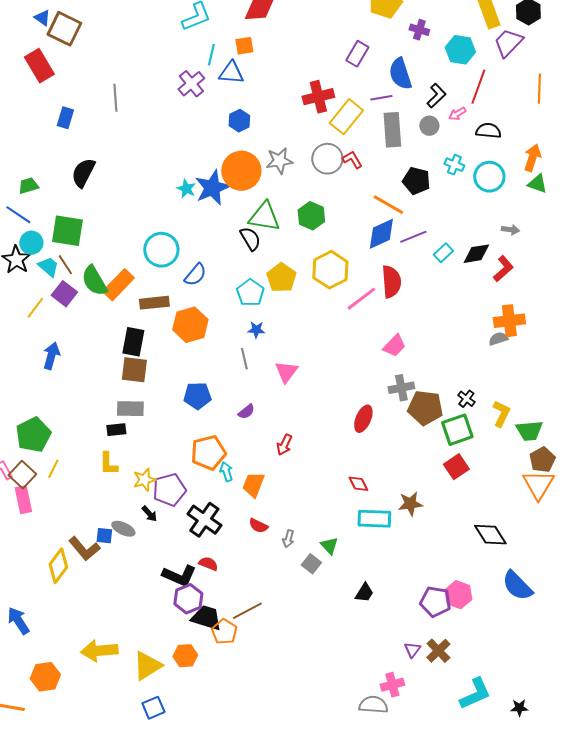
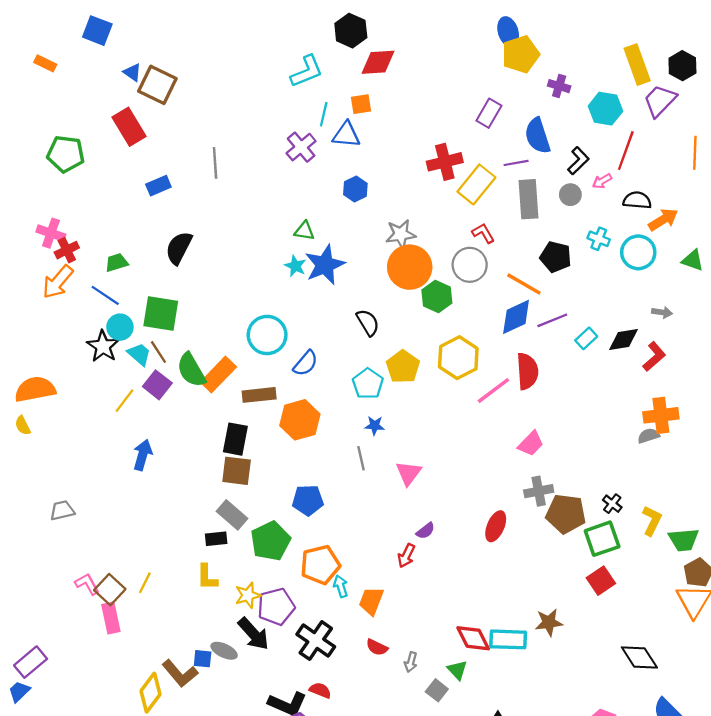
blue rectangle: (65, 118) -> (158, 186), turned 50
orange arrow: (532, 158) -> (663, 220), moved, turned 40
gray circle: (327, 159) -> (470, 265), moved
orange circle: (241, 171) -> (410, 267), moved
green triangle: (264, 217) -> (304, 231), moved, size x0.6
gray rectangle: (130, 409) -> (232, 515), turned 40
purple semicircle: (246, 412) -> (426, 531), moved
green pentagon: (33, 435) -> (270, 541), moved
red diamond: (358, 484) -> (473, 638), moved, size x1.5
black arrow: (149, 514) -> (253, 634), size x1.8

